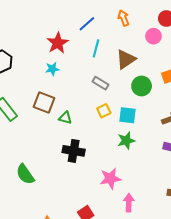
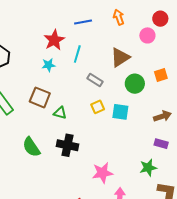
blue line: (87, 24) -> (83, 22), turned 30
cyan line: (96, 48) -> (77, 54), moved
green star: (126, 141) -> (148, 168), moved
green semicircle: (25, 174) -> (31, 147), moved

